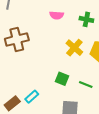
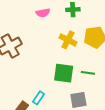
green square: (62, 79) -> (64, 73), size x1.5

